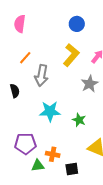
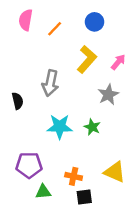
orange line: (25, 58) -> (55, 29), moved
green star: (79, 120) -> (92, 127), moved
orange cross: (53, 154) -> (74, 176), moved

